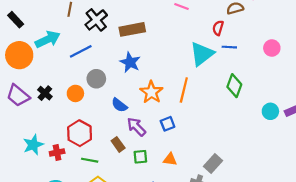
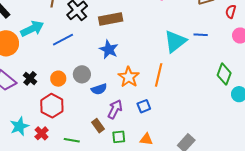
red semicircle: (218, 28) -> (231, 12), moved
gray circle: (96, 79) -> (82, 74), moved
green diamond: (234, 86) -> (224, 74), moved
blue semicircle: (119, 105) -> (99, 89), turned -56
purple arrow: (136, 127) -> (115, 109), turned 72
red hexagon: (80, 133) -> (52, 106), moved
red cross: (57, 152) -> (42, 133), turned -32

